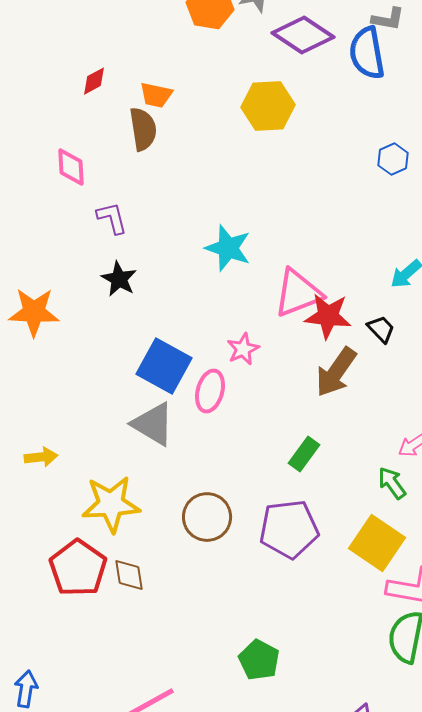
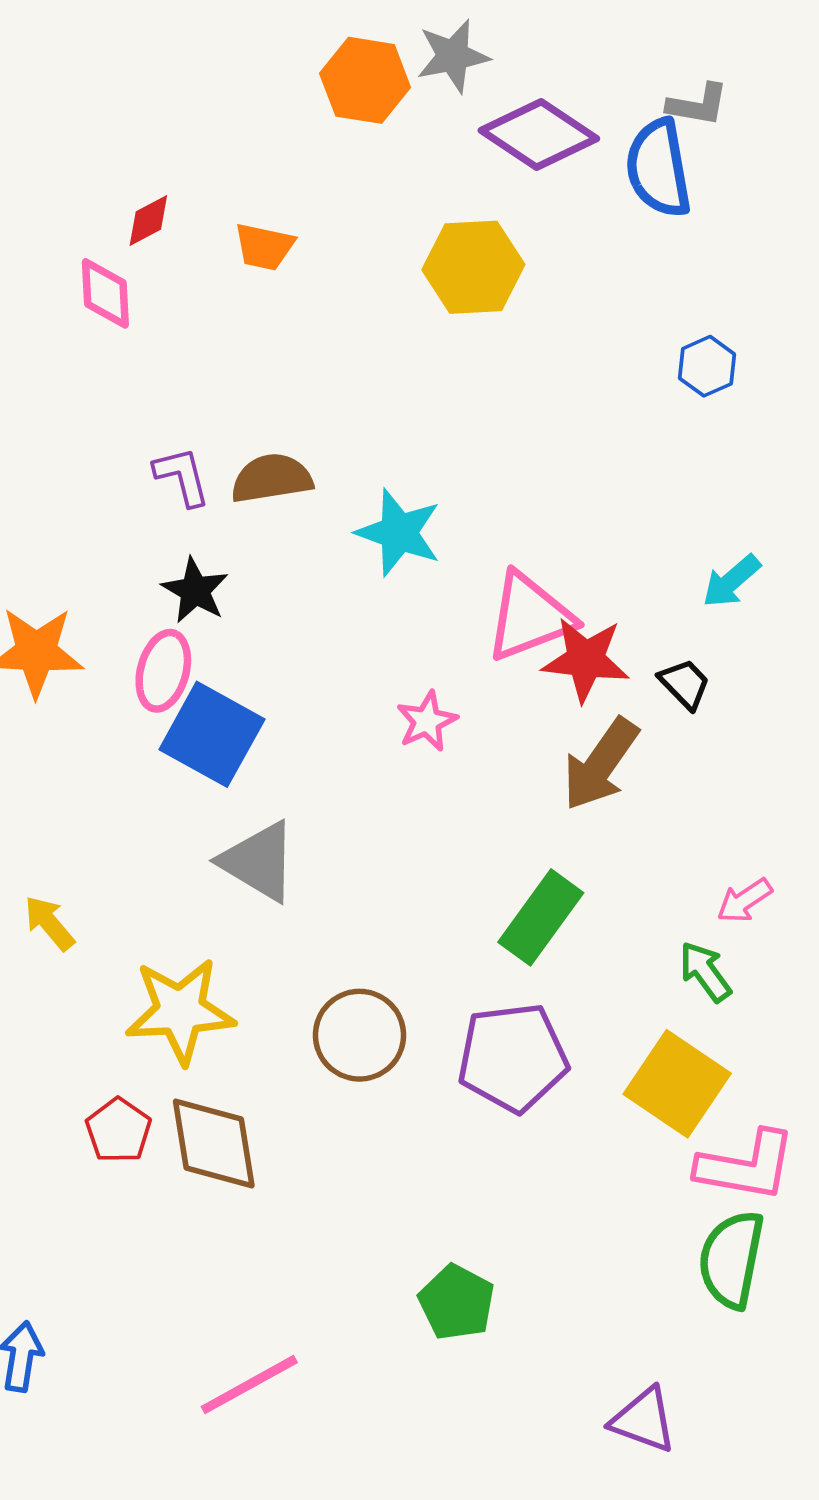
brown semicircle: (143, 129) -> (272, 478), moved, turned -90
pink diamond: (71, 167) -> (105, 293), moved
blue square: (164, 366) -> (212, 734), moved
pink ellipse: (210, 391) -> (163, 671), moved
green rectangle: (304, 454) -> (541, 917), size x1.4
yellow arrow: (41, 457) -> (49, 923), turned -124
red pentagon: (78, 568) -> (118, 1130), size x0.6
brown diamond: (129, 575) -> (214, 1144), size x1.6

